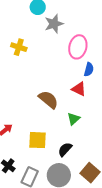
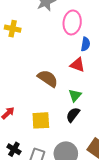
black semicircle: (65, 149) -> (73, 115), moved

